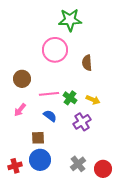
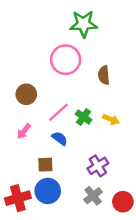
pink line: (49, 94) -> (58, 112), turned -36
purple cross: (82, 122) -> (98, 166), moved
red cross: (15, 166) -> (18, 198), size x1.5

